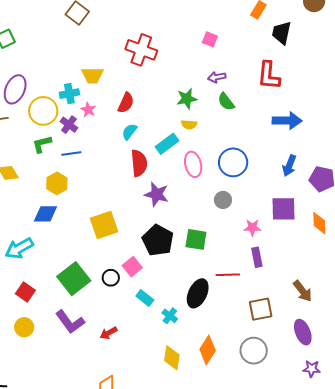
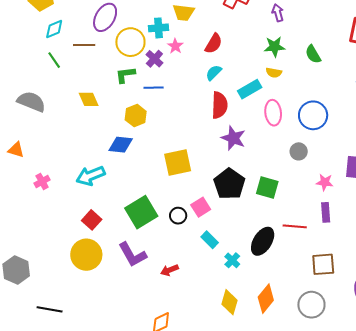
purple arrow: (217, 77) -> (278, 13), moved, turned 78
yellow circle: (24, 327) -> (86, 255), size x1.6

